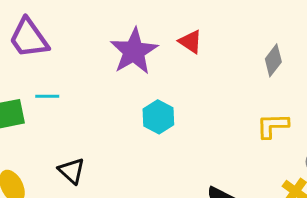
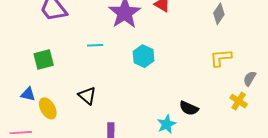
cyan line: (47, 96) -> (95, 45), moved

